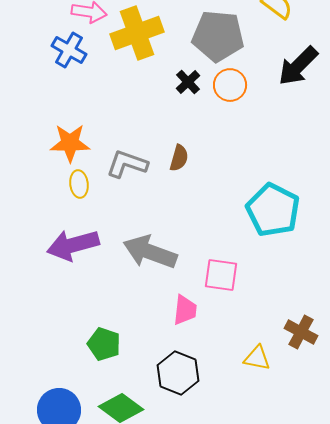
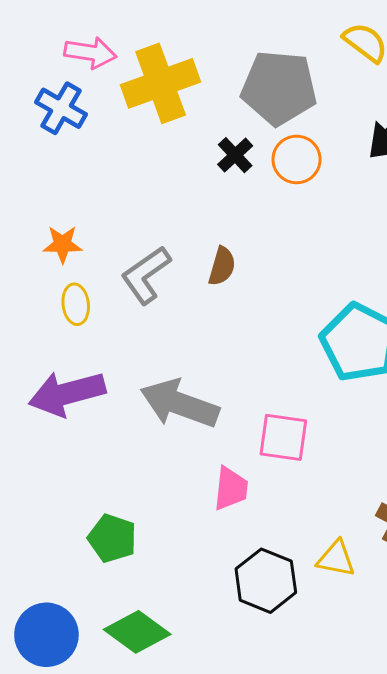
orange star: (70, 143) -> (63, 244), size x0.7
gray L-shape: (127, 164) -> (146, 275), turned -54
black hexagon: (178, 373) -> (266, 581), moved

